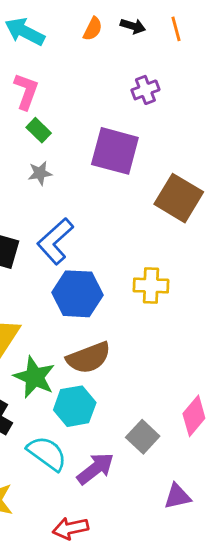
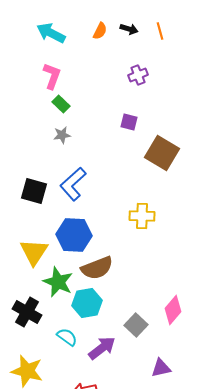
purple square: (115, 151) -> (129, 122), moved, size x0.5
blue hexagon: (77, 294) -> (74, 235), moved
cyan semicircle: (47, 453) -> (67, 337), size x0.7

